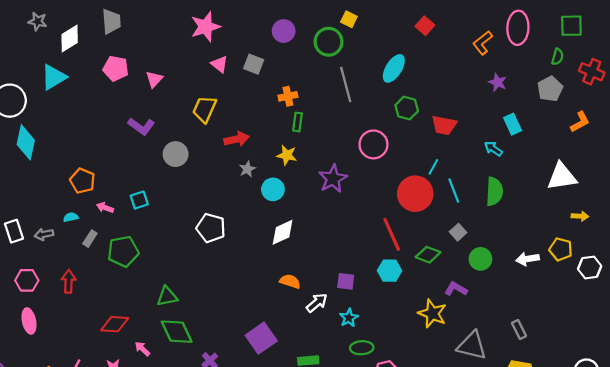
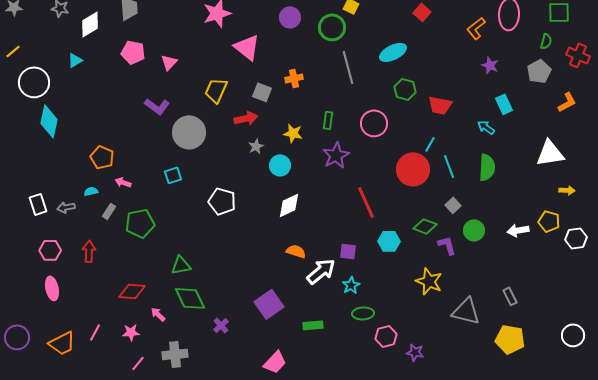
pink triangle: (219, 64) -> (247, 47), moved, size x1.6
gray square: (254, 64) -> (262, 92), moved
cyan ellipse: (394, 68) -> (393, 52), turned 32
cyan triangle: (54, 77) -> (75, 60), size x0.6
green rectangle: (298, 122) -> (328, 120), moved
gray circle: (176, 154) -> (189, 132), size x1.4
cyan square: (139, 200) -> (173, 175), moved
red line: (392, 234) -> (366, 202), moved
purple L-shape: (456, 289) -> (447, 245), moved, turned 45
white arrow: (317, 303) -> (321, 271), size x1.4

